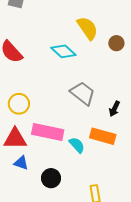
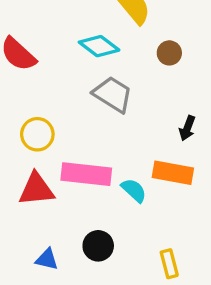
brown circle: (116, 43) -> (169, 53), moved
gray trapezoid: (83, 93) -> (113, 94), moved
blue triangle: (21, 163) -> (47, 259), moved

